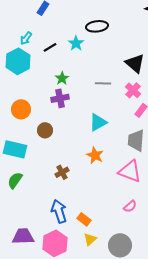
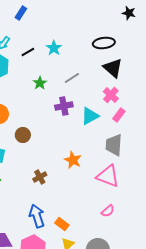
black ellipse: (97, 26) -> (104, 43), moved
gray line: (103, 83) -> (72, 78), moved, turned -35
purple cross: (60, 98) -> (64, 106), moved
cyan triangle: (98, 122) -> (90, 116), moved

